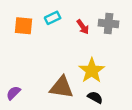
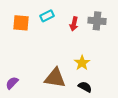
red arrow: (83, 27) -> (74, 24), turned 48
yellow star: (92, 71) -> (82, 63), size x0.7

